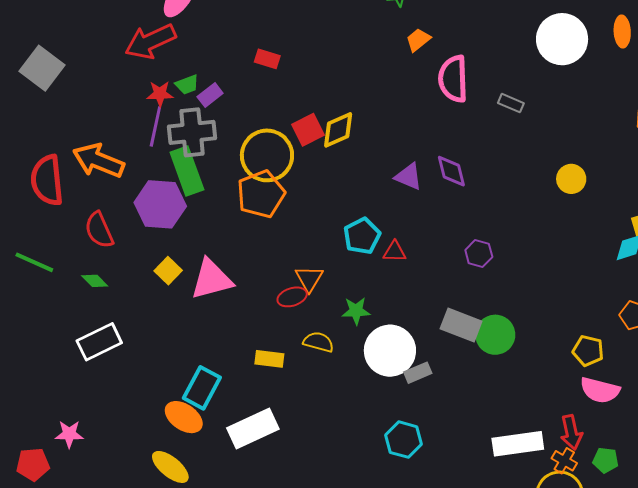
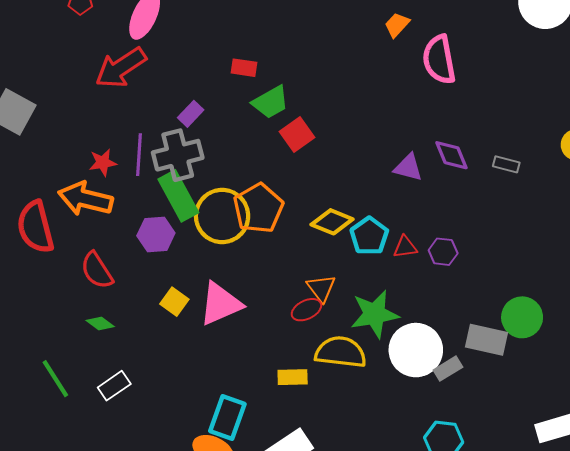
green trapezoid: (187, 85) -> (271, 102), moved, size x1.5
red star: (160, 94) -> (103, 162), moved
gray rectangle: (511, 103) -> (506, 164), moved
yellow diamond: (338, 130) -> (332, 222), moved, turned 54
yellow circle: (267, 155) -> (222, 216), moved
purple hexagon: (160, 204) -> (156, 234), size x0.7
purple hexagon: (479, 254) -> (443, 252), moved
green line: (34, 262) -> (55, 379), moved, turned 42
green star: (356, 311) -> (375, 314), size x1.6
gray rectangle: (461, 325) -> (486, 340), moved
white rectangle: (99, 342) -> (114, 386), size x0.7
yellow semicircle: (318, 342) -> (341, 352), size x1.6

